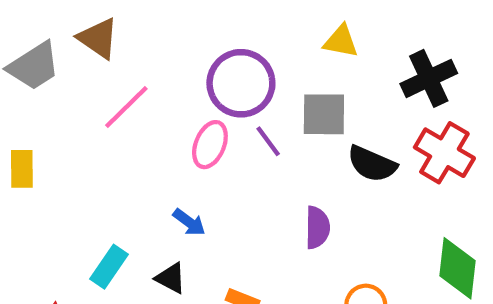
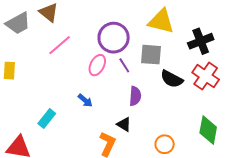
yellow triangle: (341, 41) -> (161, 21), size x1.6
purple semicircle: (317, 227) -> (135, 96), moved
black triangle: (171, 278) -> (124, 124), moved

